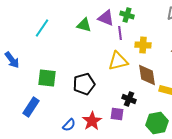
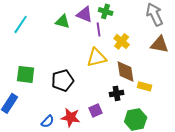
yellow cross: (143, 45) -> (122, 41), turned 35
black cross: (129, 99) -> (117, 93), moved, turned -32
purple square: (117, 114) -> (96, 110), turned -32
red star: (92, 121) -> (71, 117), turned -30

